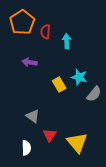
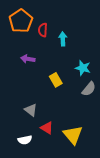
cyan star: (79, 77) -> (83, 68), moved
red triangle: (50, 135) -> (47, 128), turned -32
white semicircle: (26, 148) -> (25, 140), turned 80

